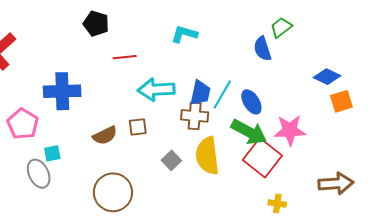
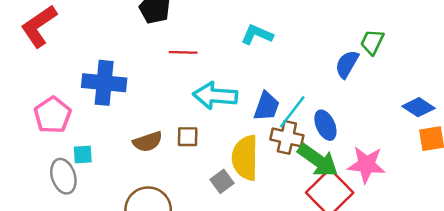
green trapezoid: (281, 27) -> (372, 42), turned -35
blue semicircle: (262, 49) -> (347, 64), turned 40
brown cross: (195, 116) -> (287, 137), moved
yellow semicircle: (207, 156) -> (245, 158), moved

